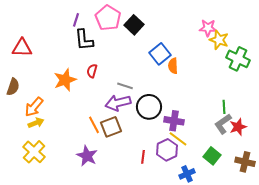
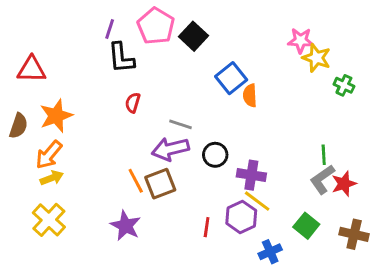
green cross: (238, 59) -> (344, 85), size x0.6
orange star: (65, 80) -> (56, 116), moved
black circle: (149, 107) -> (215, 155), size x0.7

